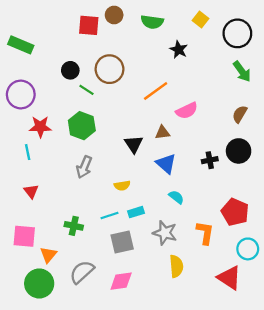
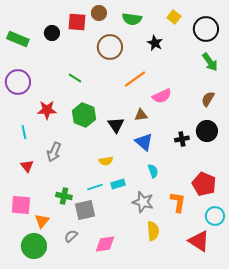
brown circle: (109, 69) -> (110, 47), moved
black circle: (70, 70) -> (52, 33), moved
green hexagon: (82, 126) -> (84, 115), moved
red star: (40, 127) -> (47, 110), moved
gray arrow: (84, 167) -> (54, 152), moved
cyan semicircle: (176, 197) -> (153, 171), turned 32
gray square: (122, 242) -> (85, 210), moved
gray semicircle: (82, 272) -> (71, 236), size x0.6

